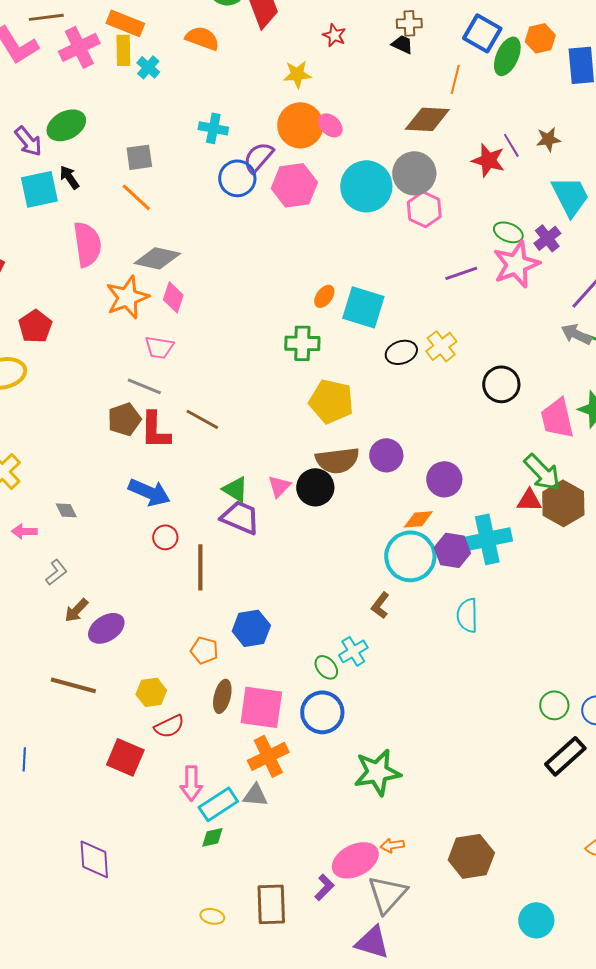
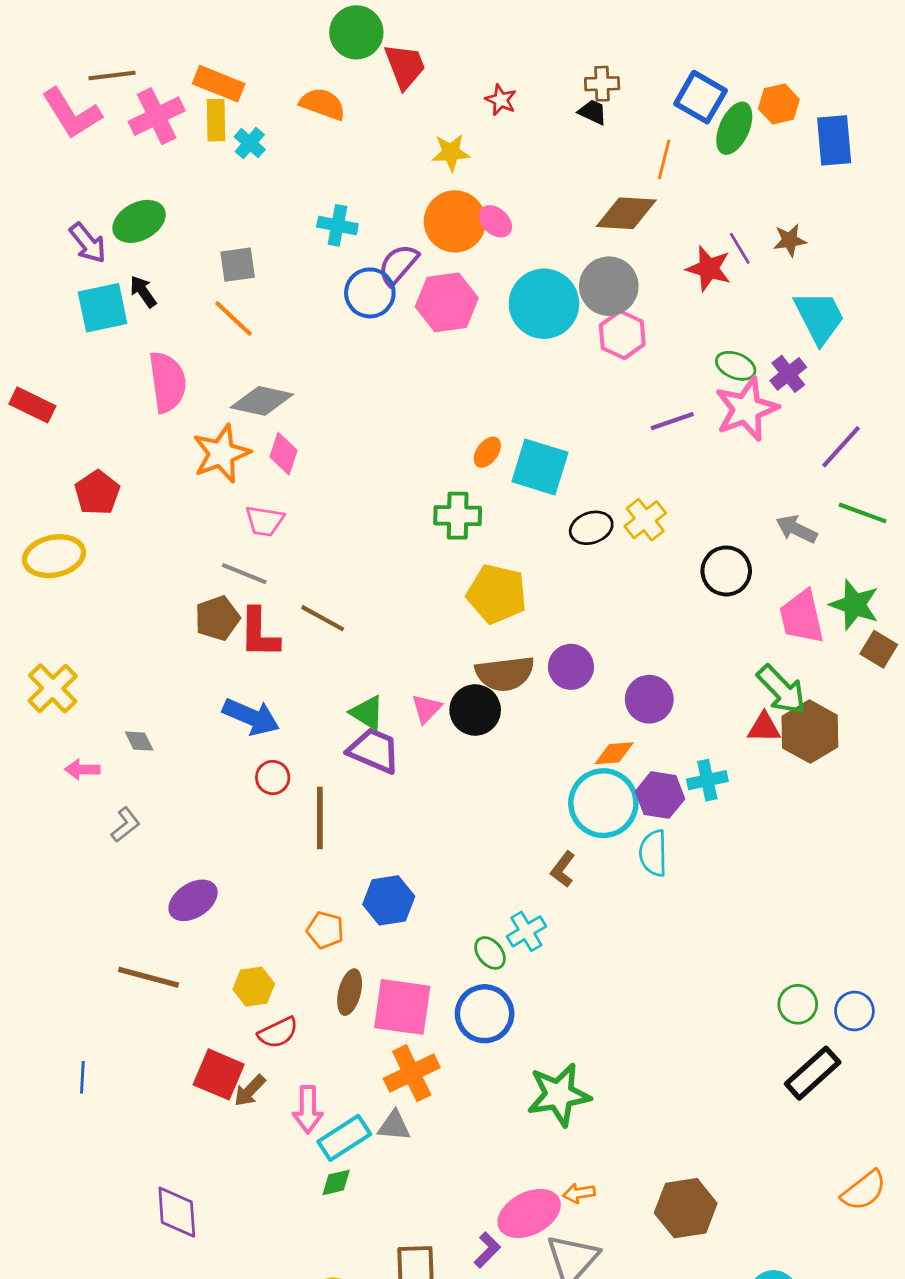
gray arrow: (576, 334) -> (796, 529), moved
cyan cross: (487, 539) -> (707, 780), size x0.6
brown arrow: (76, 610) -> (250, 1091), moved
cyan semicircle: (467, 615) -> (653, 853), moved

